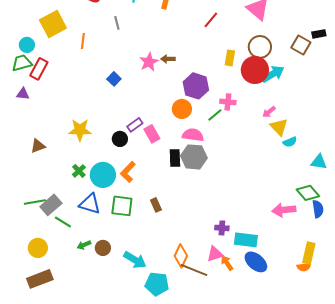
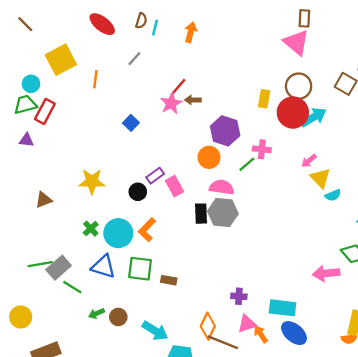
red line: (211, 20) -> (178, 87), moved
gray line: (117, 23) -> (134, 59), turned 56
brown rectangle: (156, 205) -> (169, 280), moved, turned -56
purple cross: (222, 228) -> (239, 296), moved
yellow circle: (38, 248) -> (21, 317), moved

